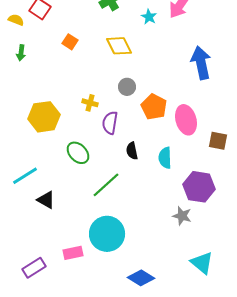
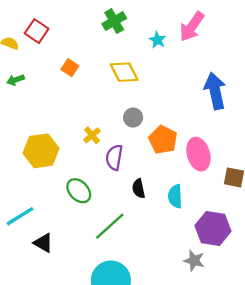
green arrow: (21, 53) -> (16, 80), turned 63
yellow cross: (90, 103) -> (92, 135), turned 35

